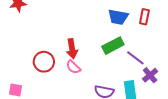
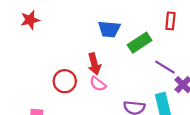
blue trapezoid: (118, 17) -> (109, 29), moved
green rectangle: (113, 46) -> (140, 43), moved

